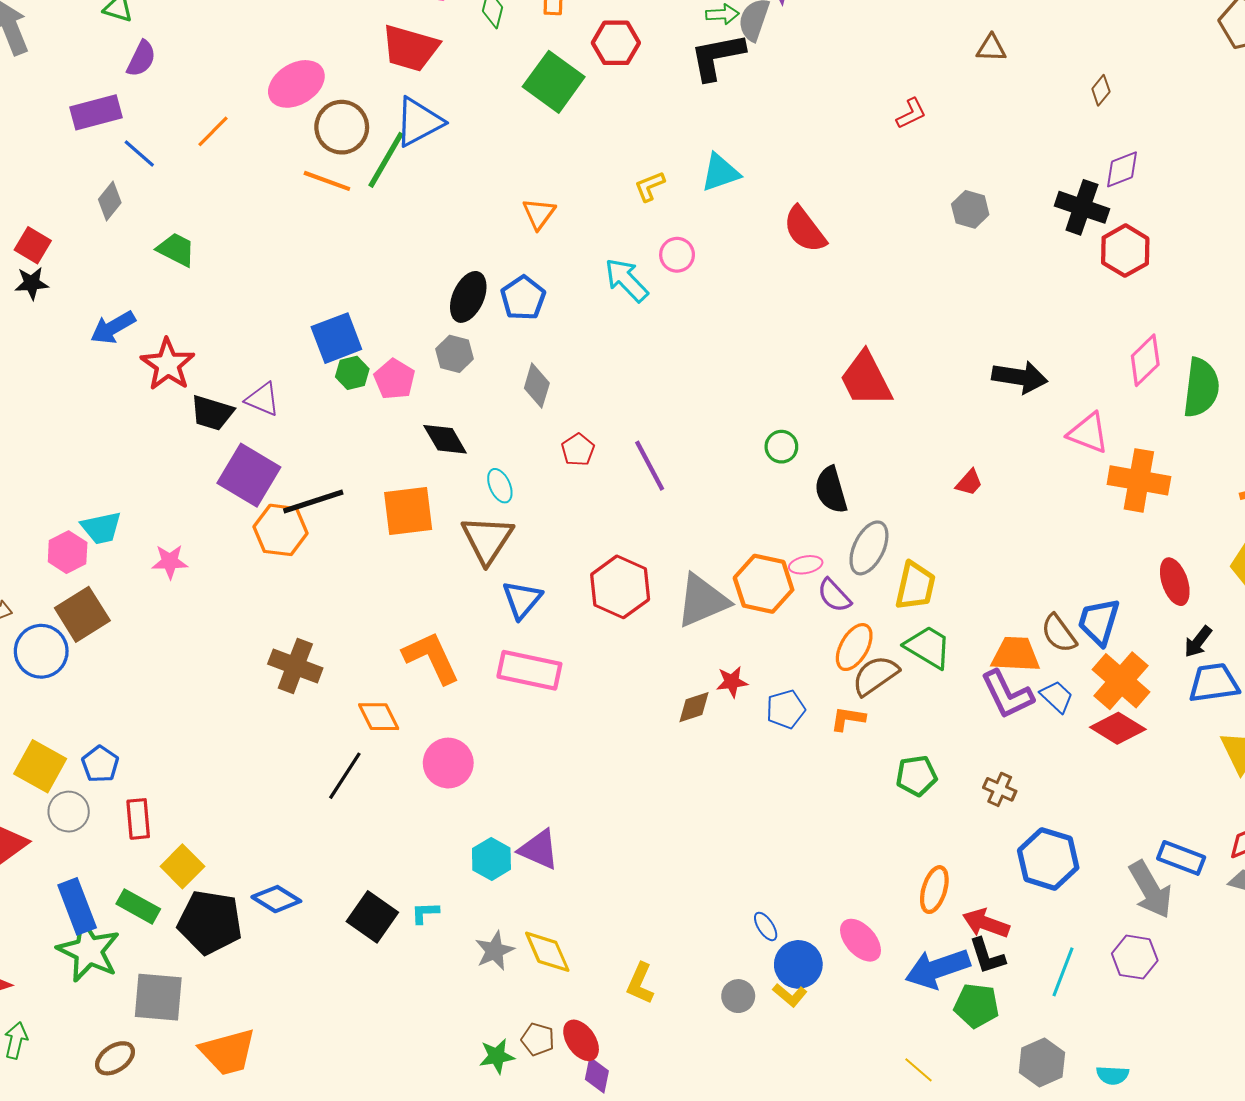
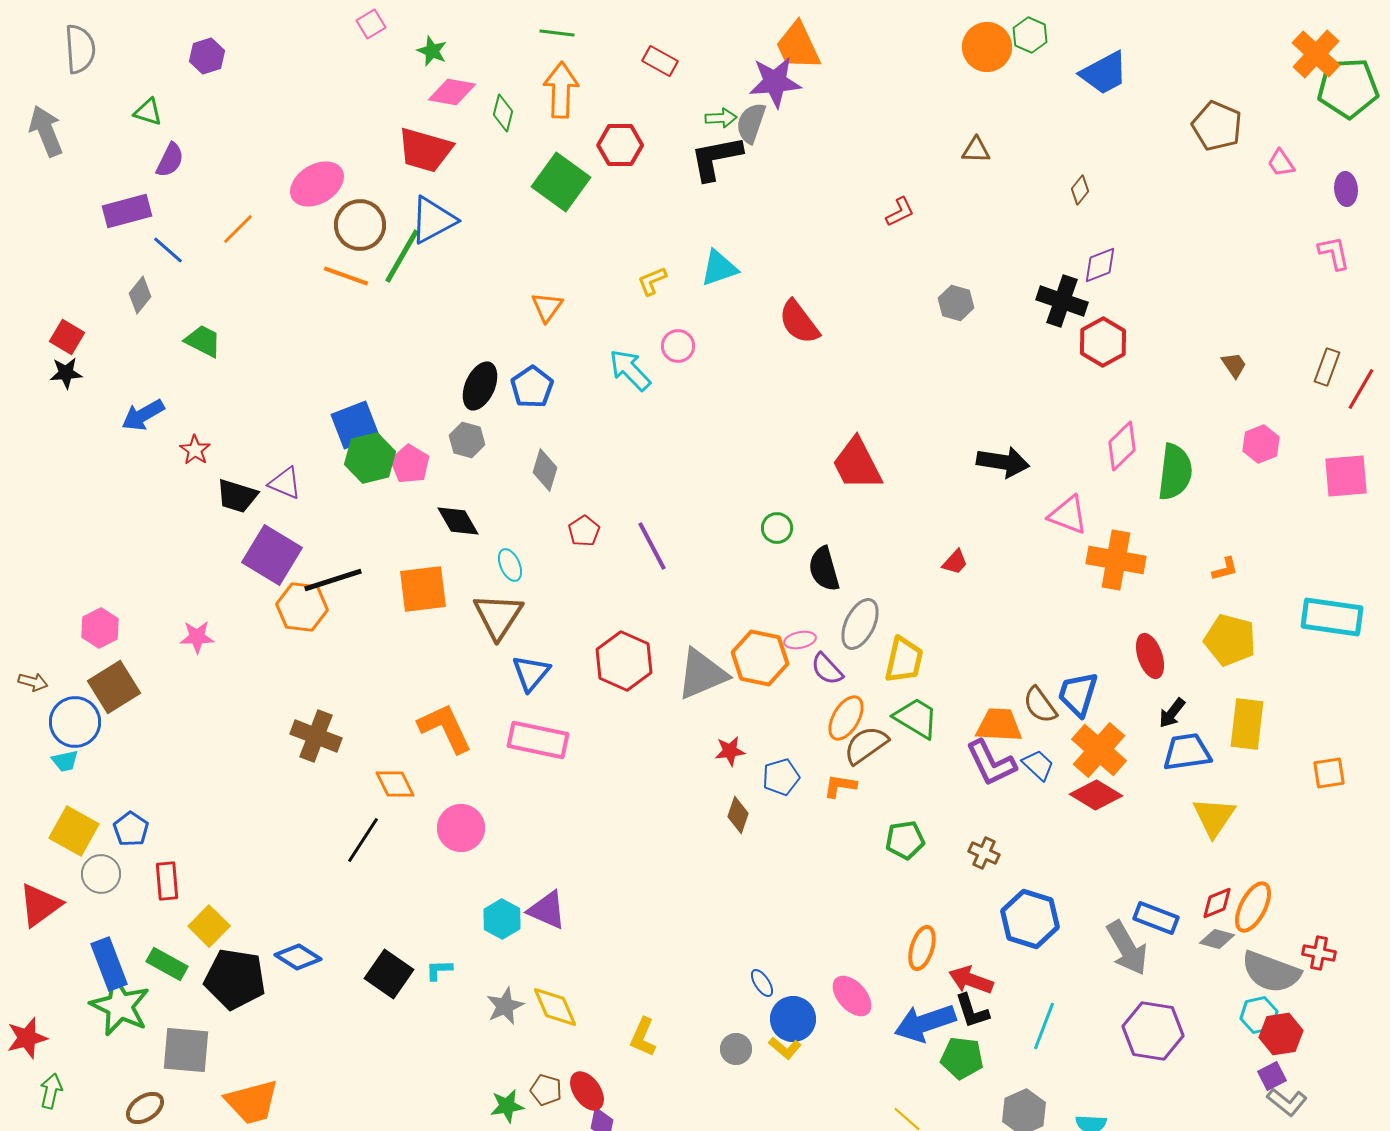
red star: (168, 364) -> (195, 450), size x0.6
green hexagon: (352, 373) -> (370, 458), size x1.6
cyan trapezoid: (101, 528) -> (65, 761), moved, size x0.7
brown diamond: (694, 707) -> (738, 815), moved, turned -54
purple hexagon: (1135, 957) -> (1153, 1031), moved, size x1.4

